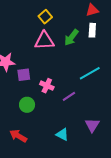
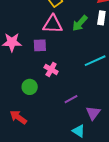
purple square: (24, 75) -> (40, 45), moved
purple line: (69, 96) -> (71, 99), moved
cyan triangle: (62, 134) -> (79, 131), moved

